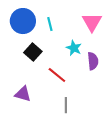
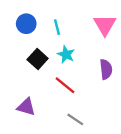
blue circle: (23, 21) -> (26, 24), size x0.7
cyan star: (74, 48) -> (66, 54), moved
gray line: (66, 105) -> (75, 119), turned -56

